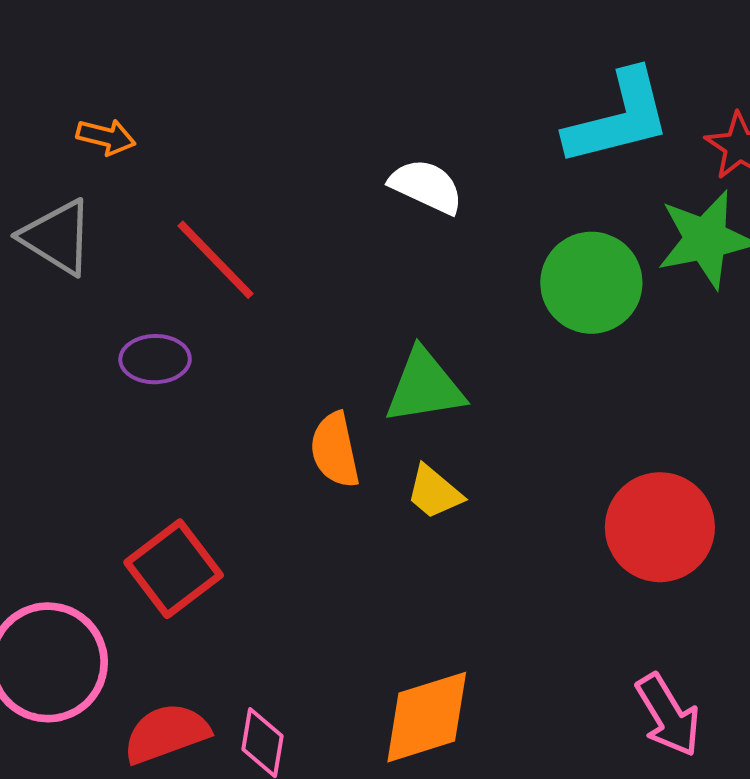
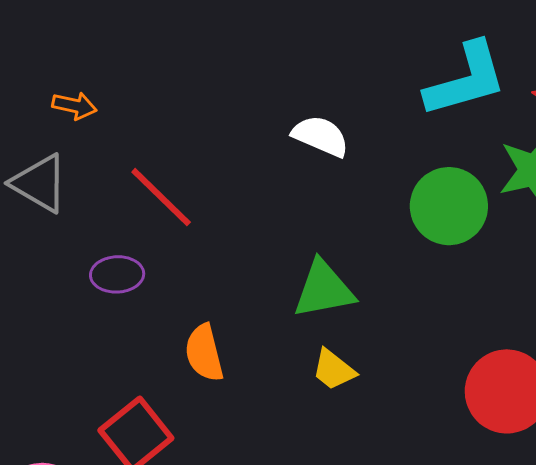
orange semicircle: (335, 450) -> (204, 353), moved

